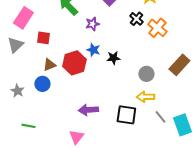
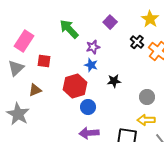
blue star: (93, 50) -> (91, 65), moved
brown triangle: (49, 65) -> (35, 90), moved
blue circle: (42, 84) -> (88, 107), moved
gray star: (17, 91) -> (18, 114), size x1.6

